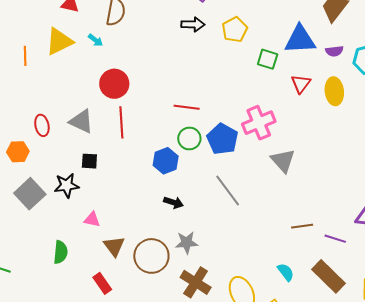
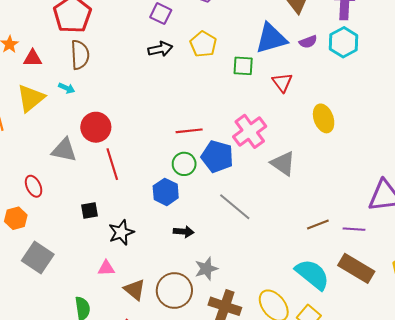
yellow ellipse: (334, 91) -> (324, 118), moved
red line: (187, 107) -> (189, 131), moved
gray triangle: (81, 121) -> (64, 150), moved
black star: (67, 185) -> (121, 232), moved
cyan semicircle: (286, 272) -> (312, 274), size x1.8

